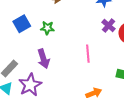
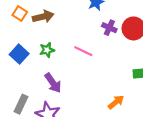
pink line: (88, 54) -> (83, 51), moved, turned -42

